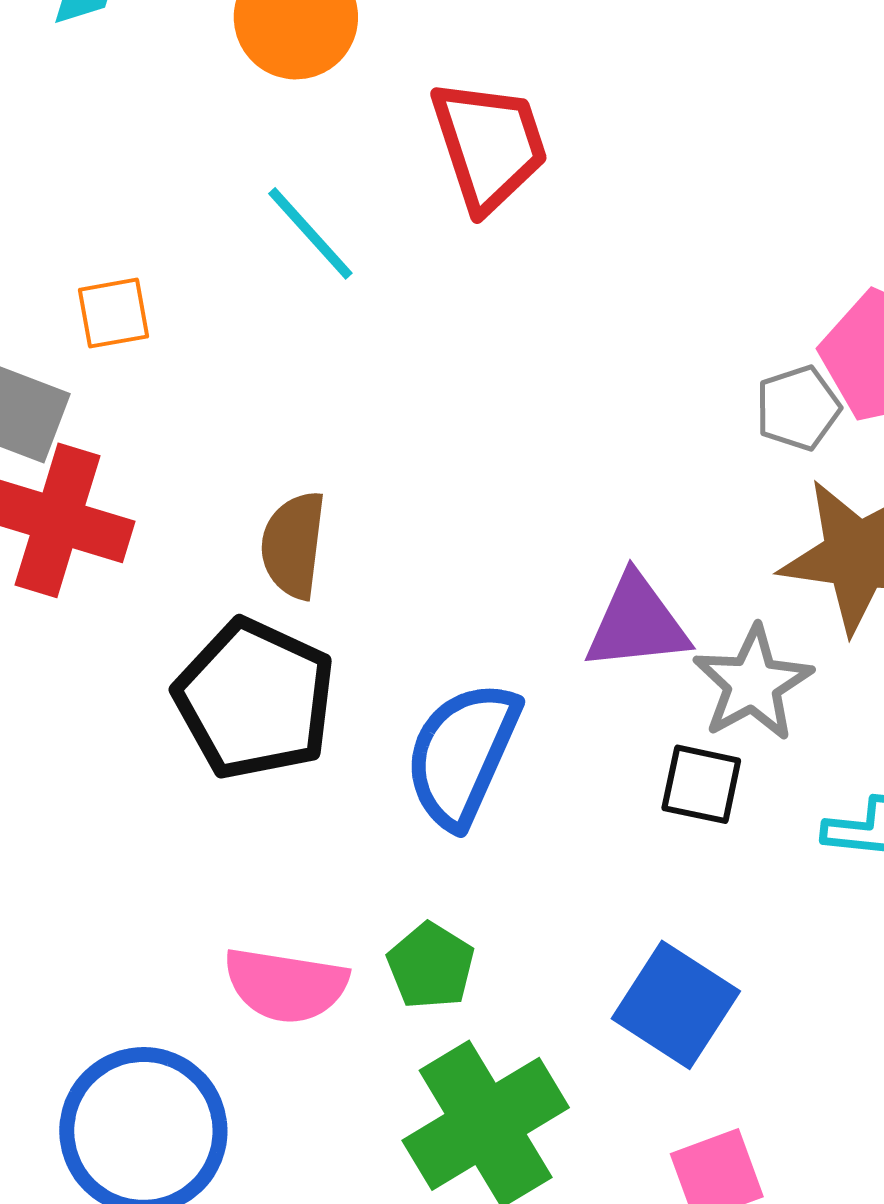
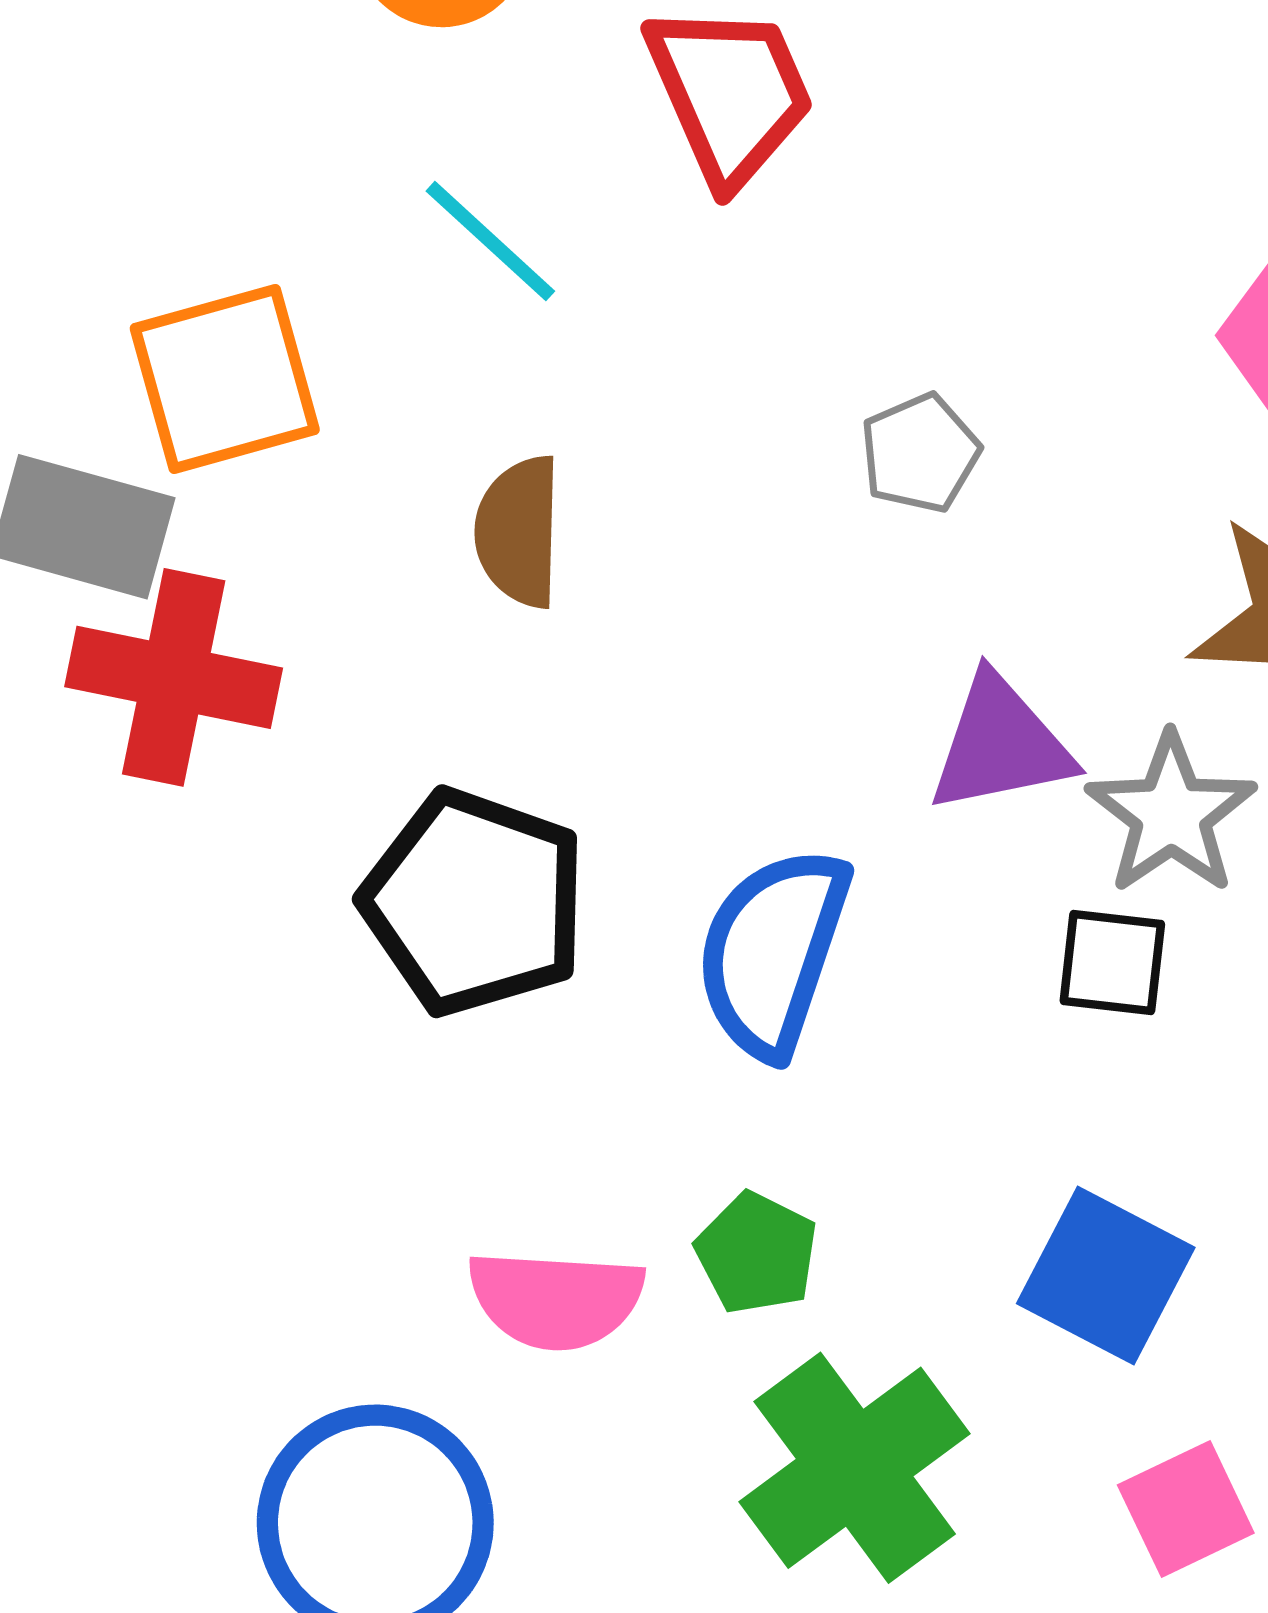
orange square: (114, 313) -> (225, 379), size x1.8
gray pentagon: (798, 408) -> (920, 453), moved
brown semicircle: (293, 545) -> (519, 532), moved

